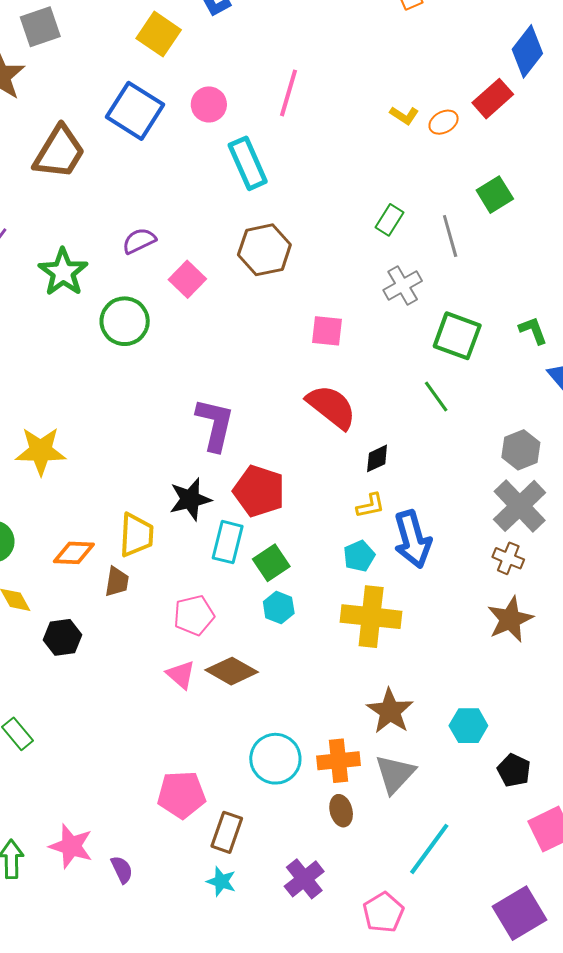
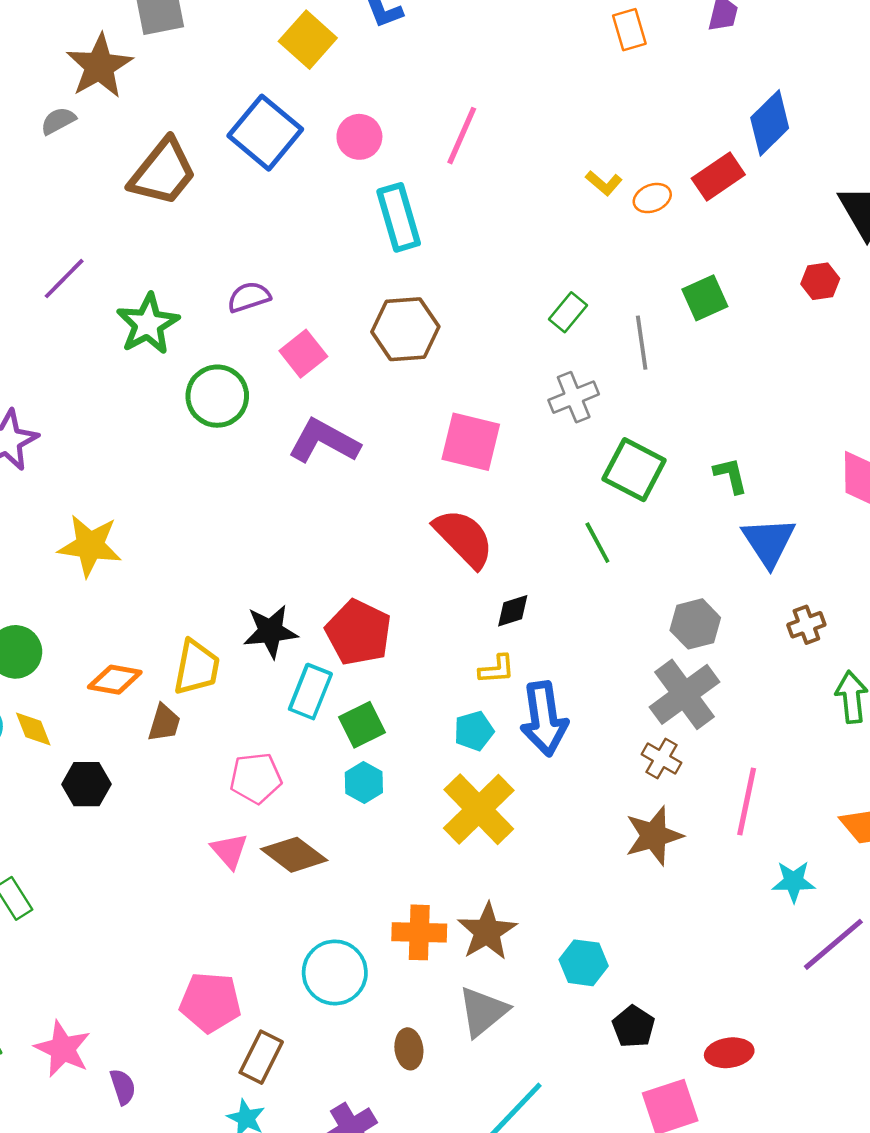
pink square: (327, 331) -> (471, 442), size x1.4
purple L-shape: (215, 424) -> (324, 441), moved, turned -82
yellow cross: (371, 617) -> (479, 809), turned 32
orange cross: (339, 761) -> (419, 932), moved

